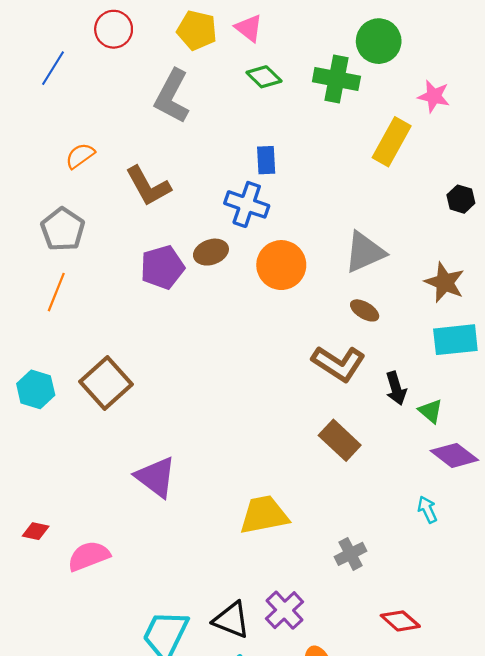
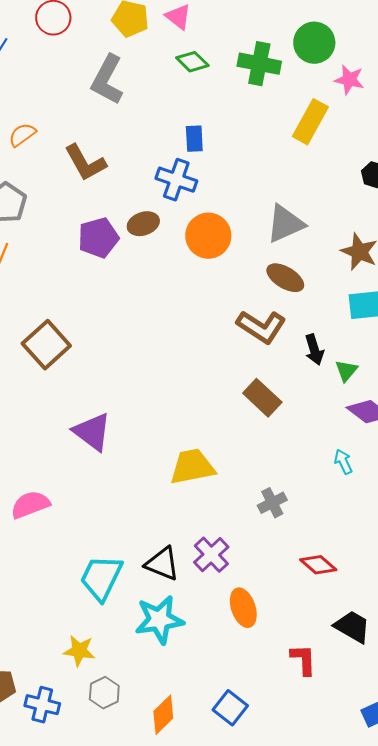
green circle: (379, 41) -> (314, 43), moved
brown ellipse: (365, 310) -> (285, 278), size x1.4
green triangle: (431, 411) -> (346, 371), turned 30

